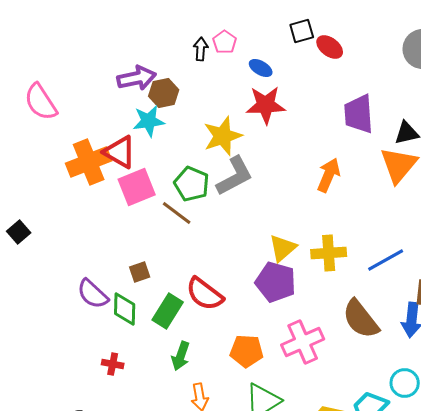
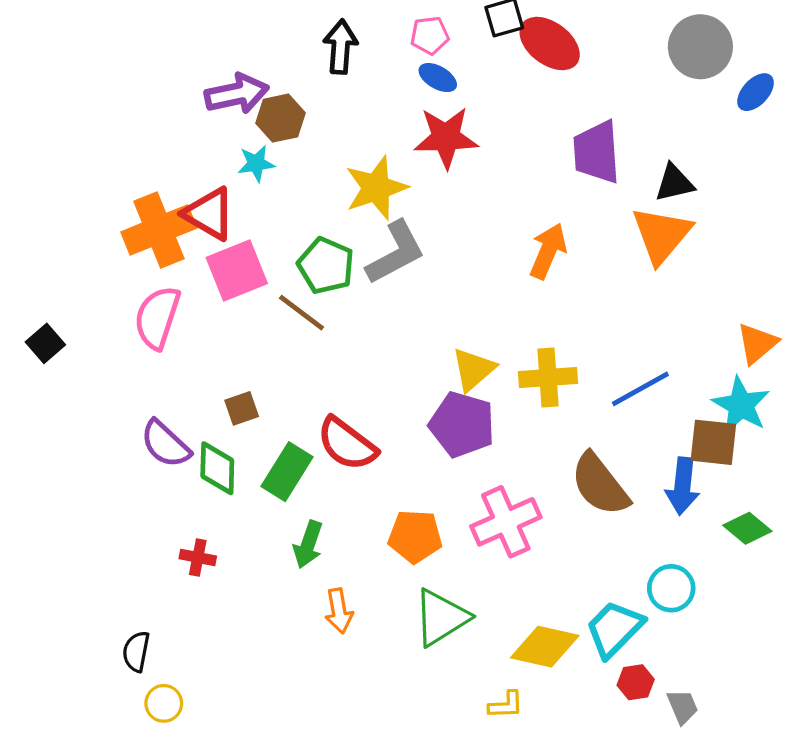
pink pentagon: (225, 42) -> (430, 35), moved, turned 30
red ellipse: (330, 47) -> (550, 43), size x1.4
black arrow: (201, 49) -> (340, 47), size x1.4
pink semicircle: (41, 102) -> (157, 317), moved, turned 51
cyan star: (149, 121) -> (256, 163), size x0.7

